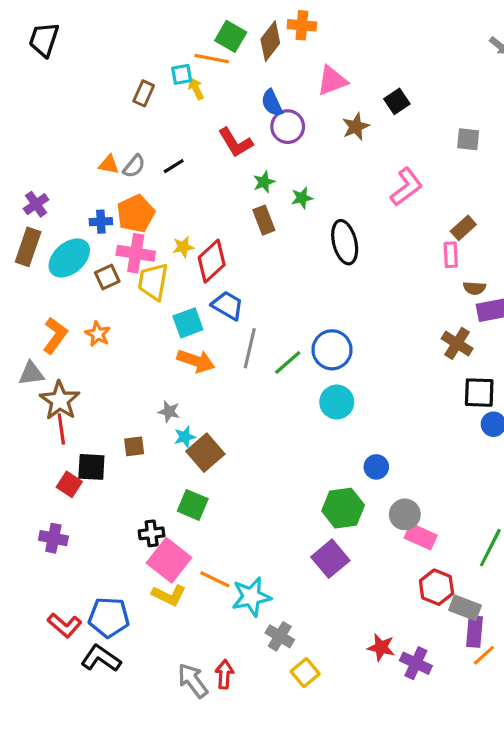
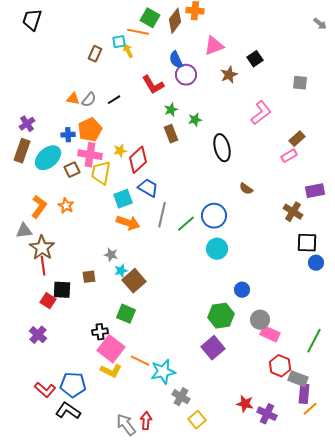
pink rectangle: (451, 255) -> (289, 156), turned 63
brown semicircle: (474, 288) -> (246, 189), moved, turned 32
purple cross: (53, 538) -> (38, 335), turned 30

